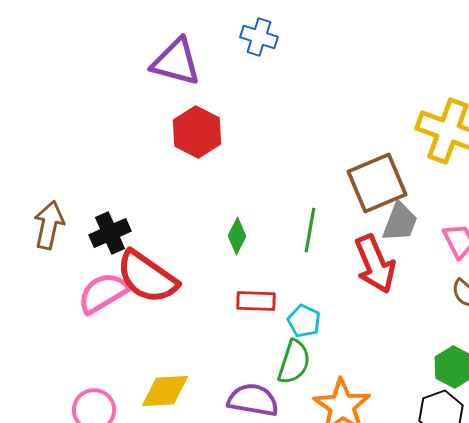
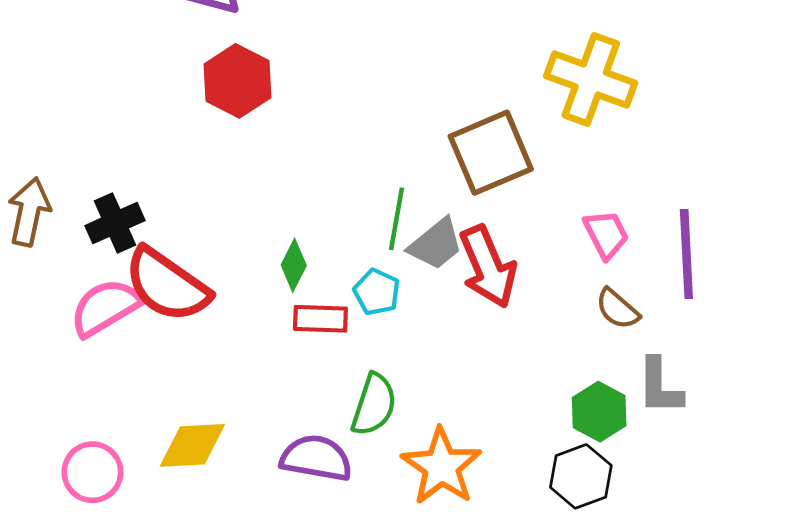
gray trapezoid: (400, 222) -> (436, 244), moved, turned 30
green diamond: (237, 236) -> (294, 265), moved
cyan pentagon: (304, 321) -> (377, 292), moved

